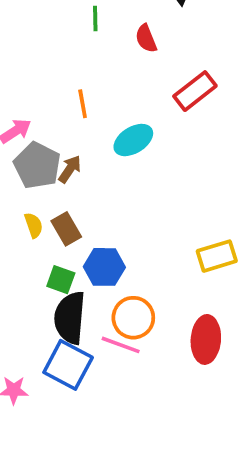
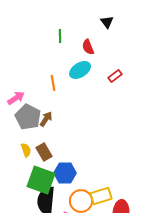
red rectangle: (195, 91) -> (115, 76), size x0.6
cyan ellipse: (133, 140) -> (80, 70), moved
yellow rectangle: (217, 256) -> (101, 196), moved
green square: (61, 280) -> (41, 180), size x1.8

